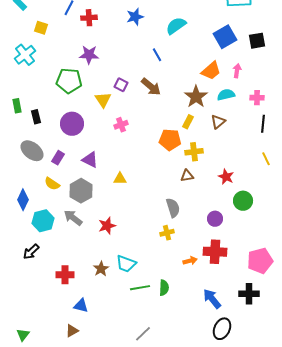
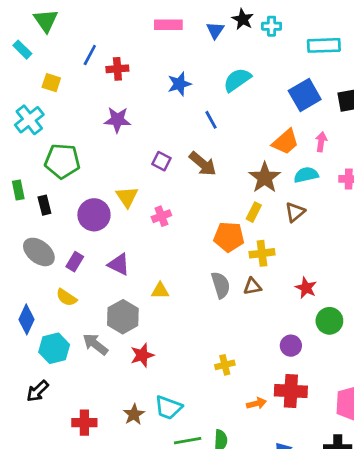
blue star: (135, 17) -> (179, 84), moved
green pentagon: (69, 81) -> (62, 161), moved
yellow triangle: (103, 100) -> (127, 197), moved
gray hexagon: (81, 191) -> (123, 317), moved
gray semicircle: (173, 208) -> (221, 285), moved

